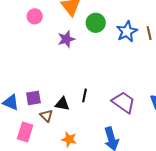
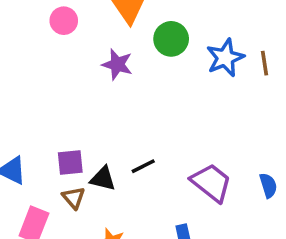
purple star: (66, 39) -> (117, 64), turned 30
black line: (84, 95) -> (143, 166), turned 48
purple square: (33, 98) -> (70, 162), moved

